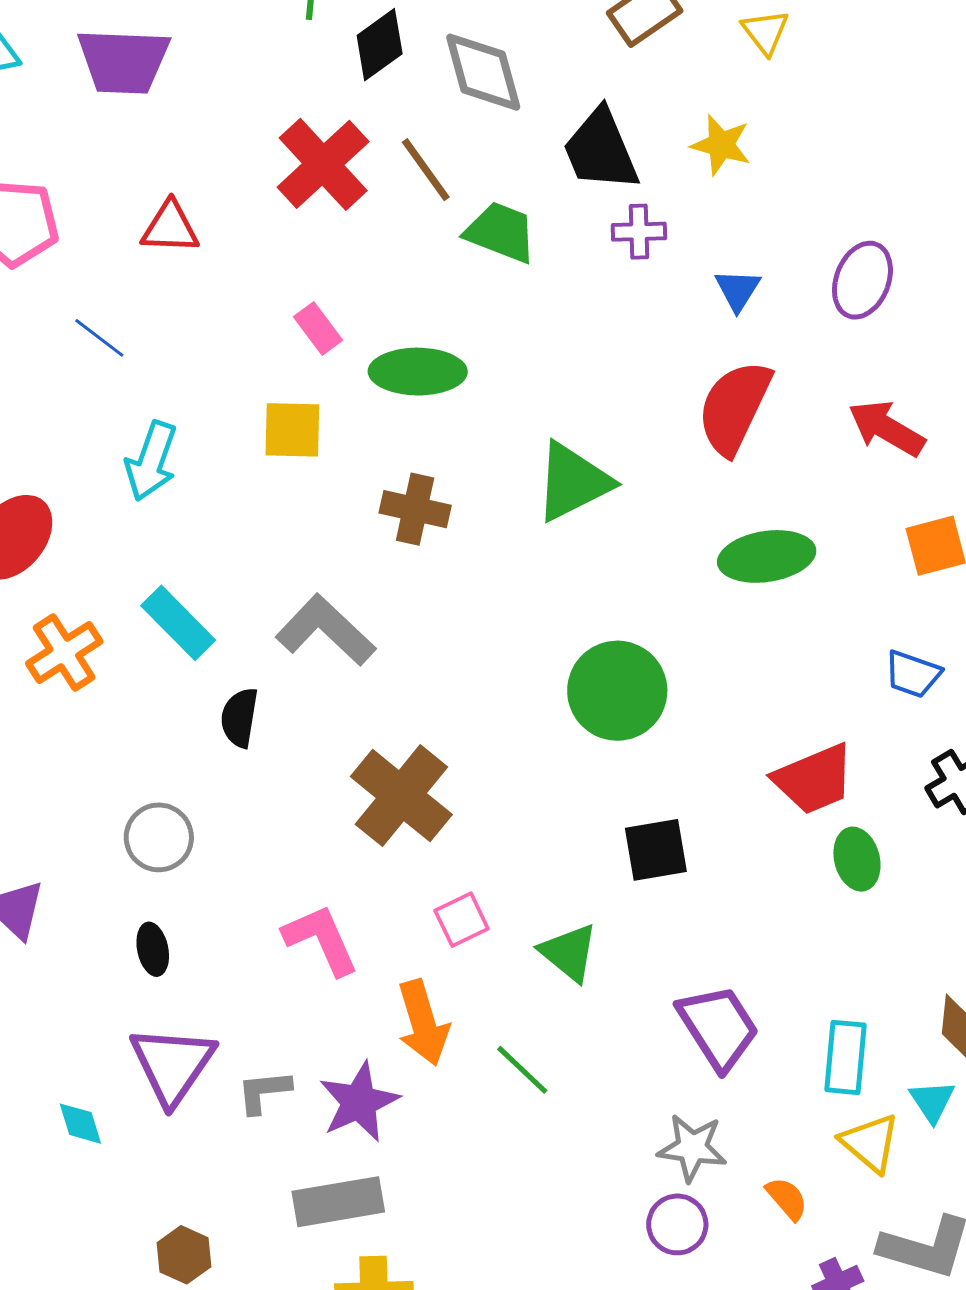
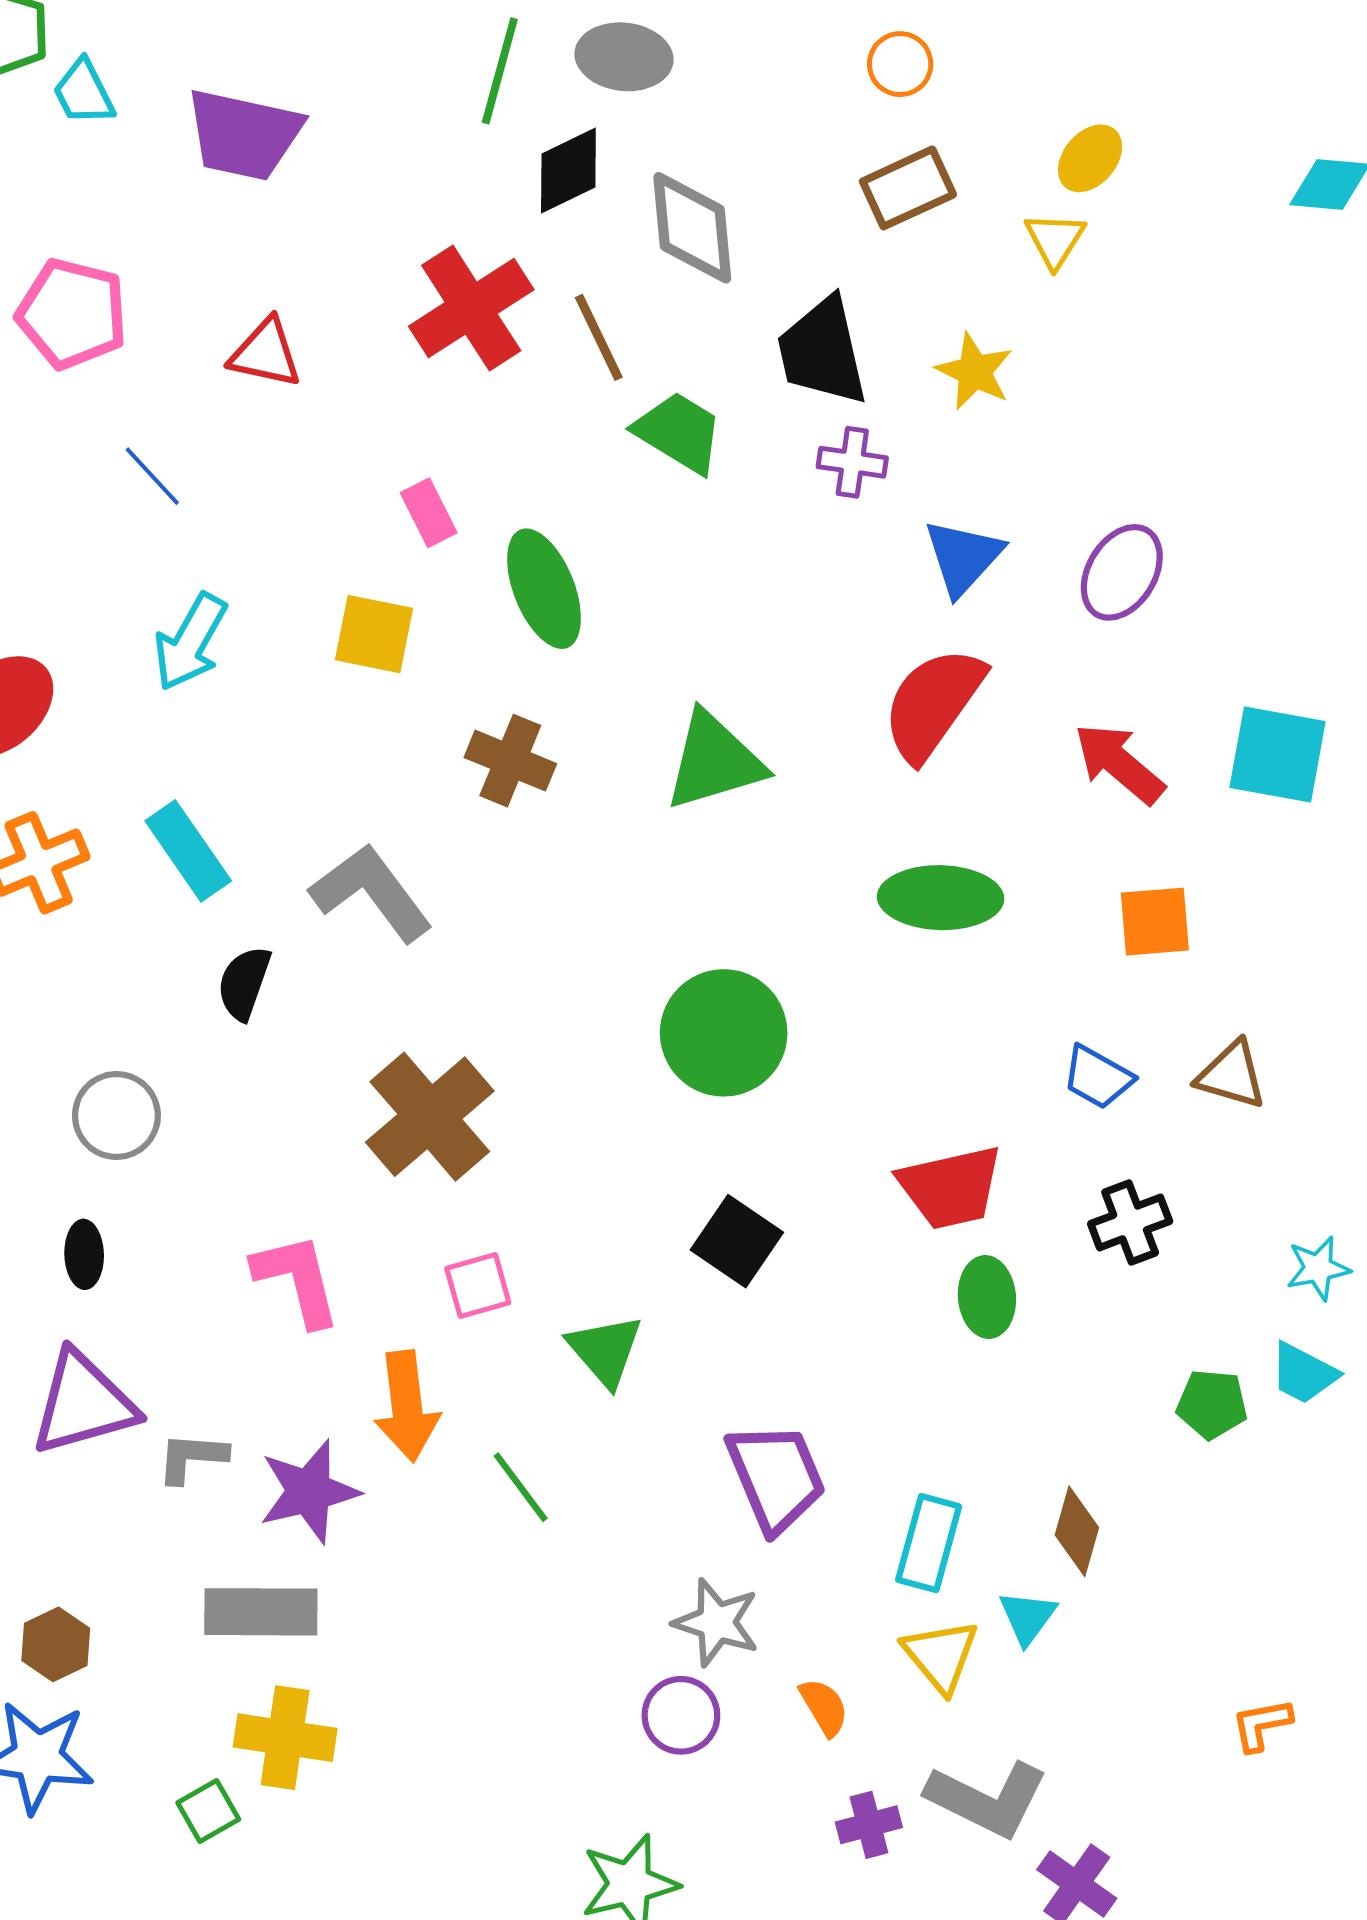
blue triangle: (738, 290) -> (963, 557), size x1.4
green ellipse: (418, 372) -> (544, 589), turned 58
black square: (656, 850) -> (737, 1241), turned 34
purple triangle: (172, 1065) -> (83, 1403), turned 30

